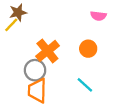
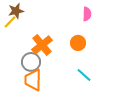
pink semicircle: (98, 16) -> (87, 14), turned -96
cyan line: (85, 85) -> (84, 75), moved

